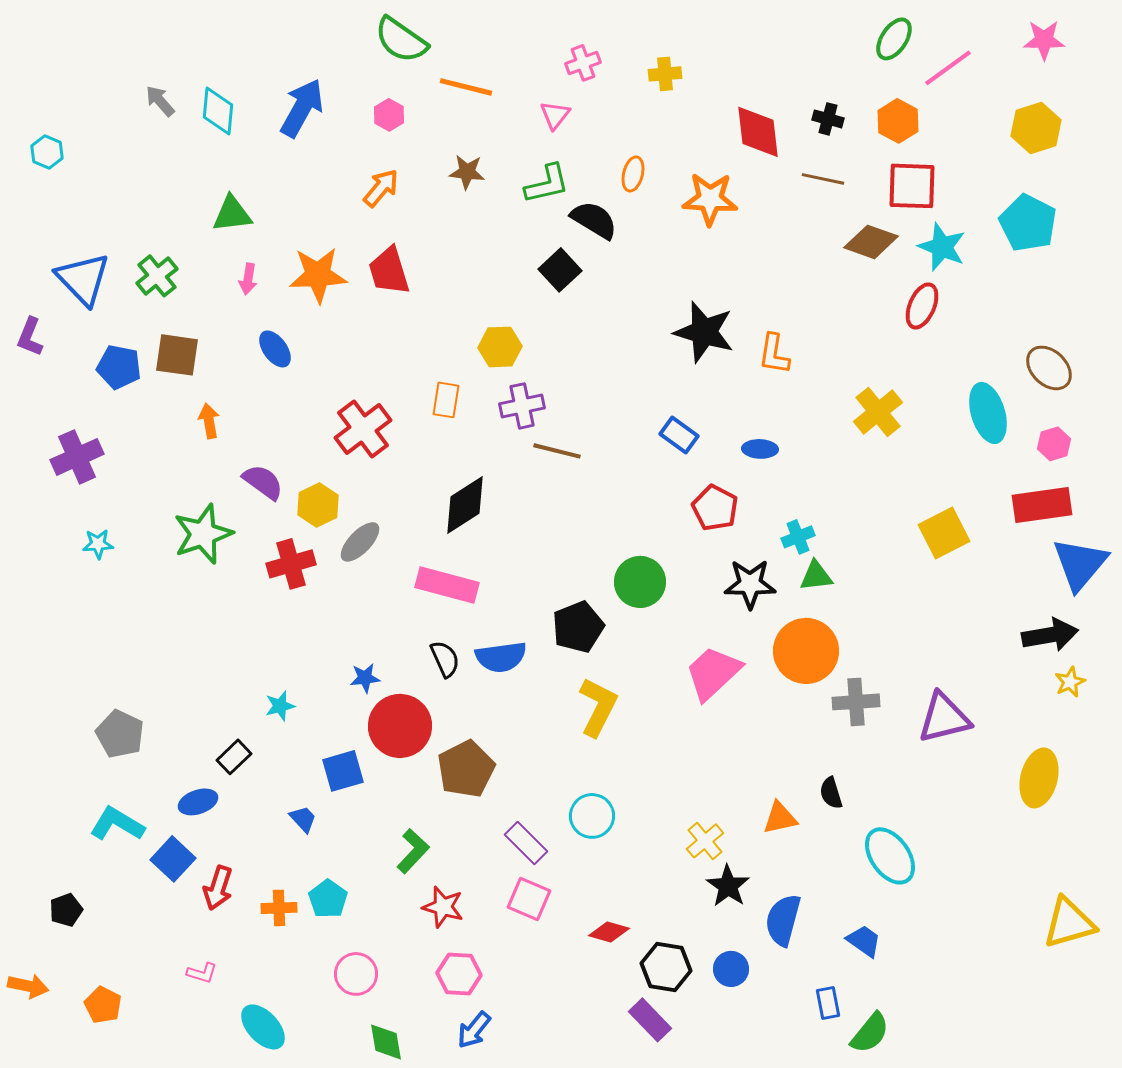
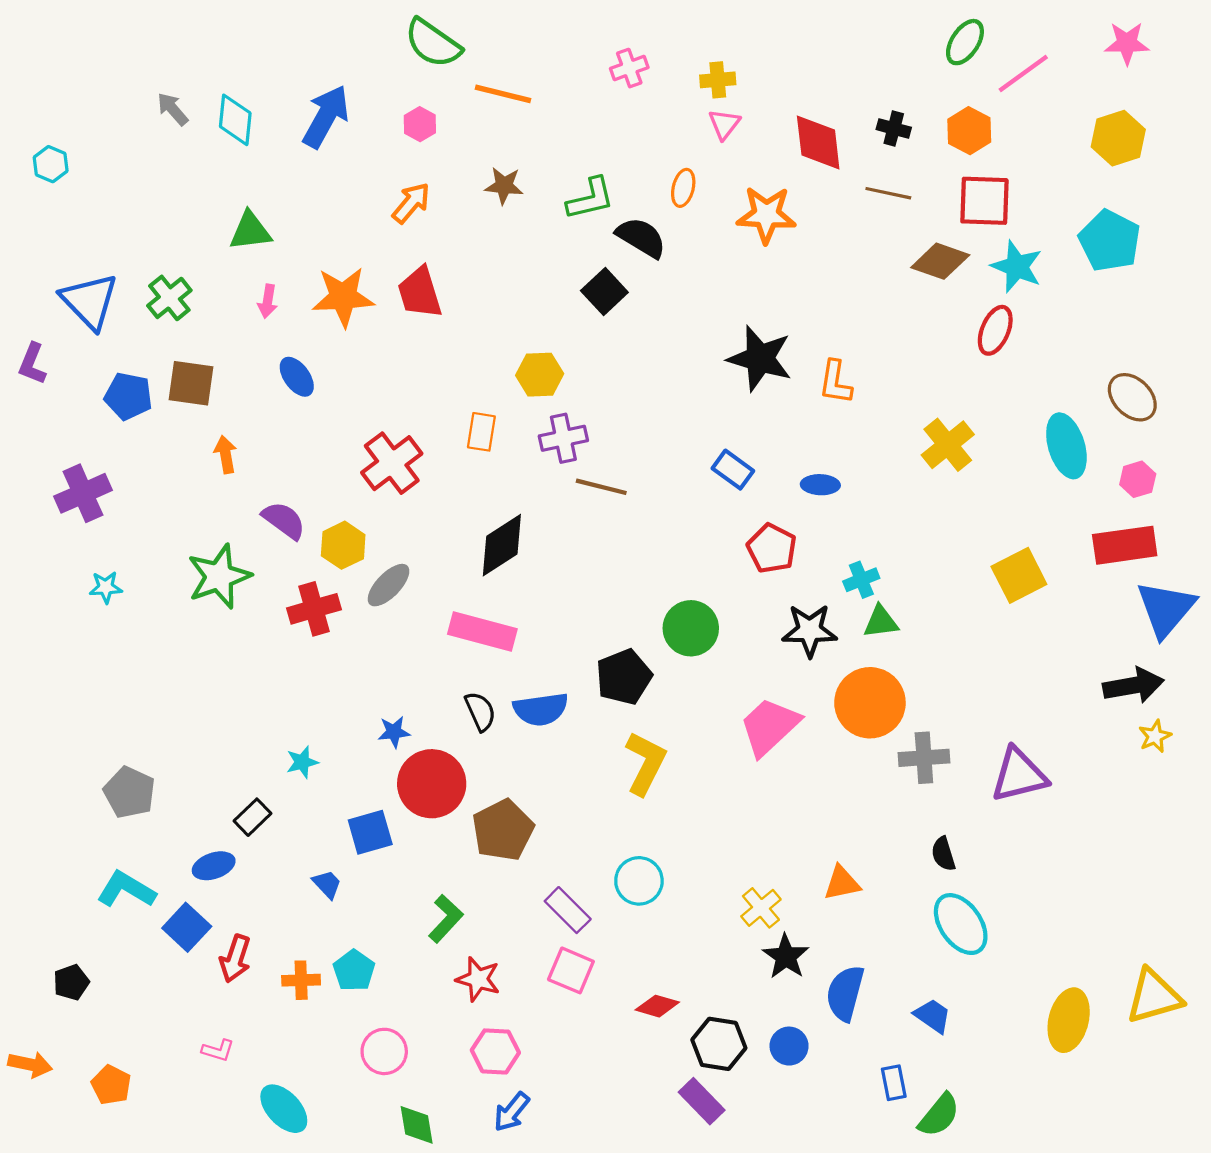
pink triangle: (555, 115) -> (724, 124), moved
yellow ellipse: (1039, 778) -> (1069, 1020), moved
black semicircle: (831, 793) -> (943, 854), moved

